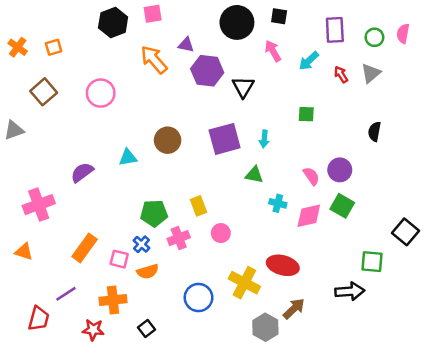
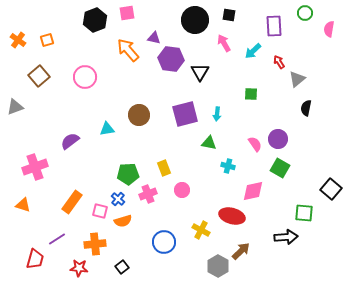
green circle: (374, 37) -> (305, 13), moved
gray triangle: (371, 73) -> (297, 79), moved
pink diamond: (309, 216) -> (253, 191), moved
yellow cross: (244, 283) -> (201, 230), size x0.7

